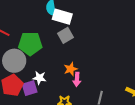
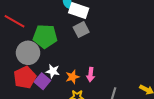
orange star: (71, 69) -> (72, 77), moved
purple square: (30, 88) -> (42, 81), turned -35

